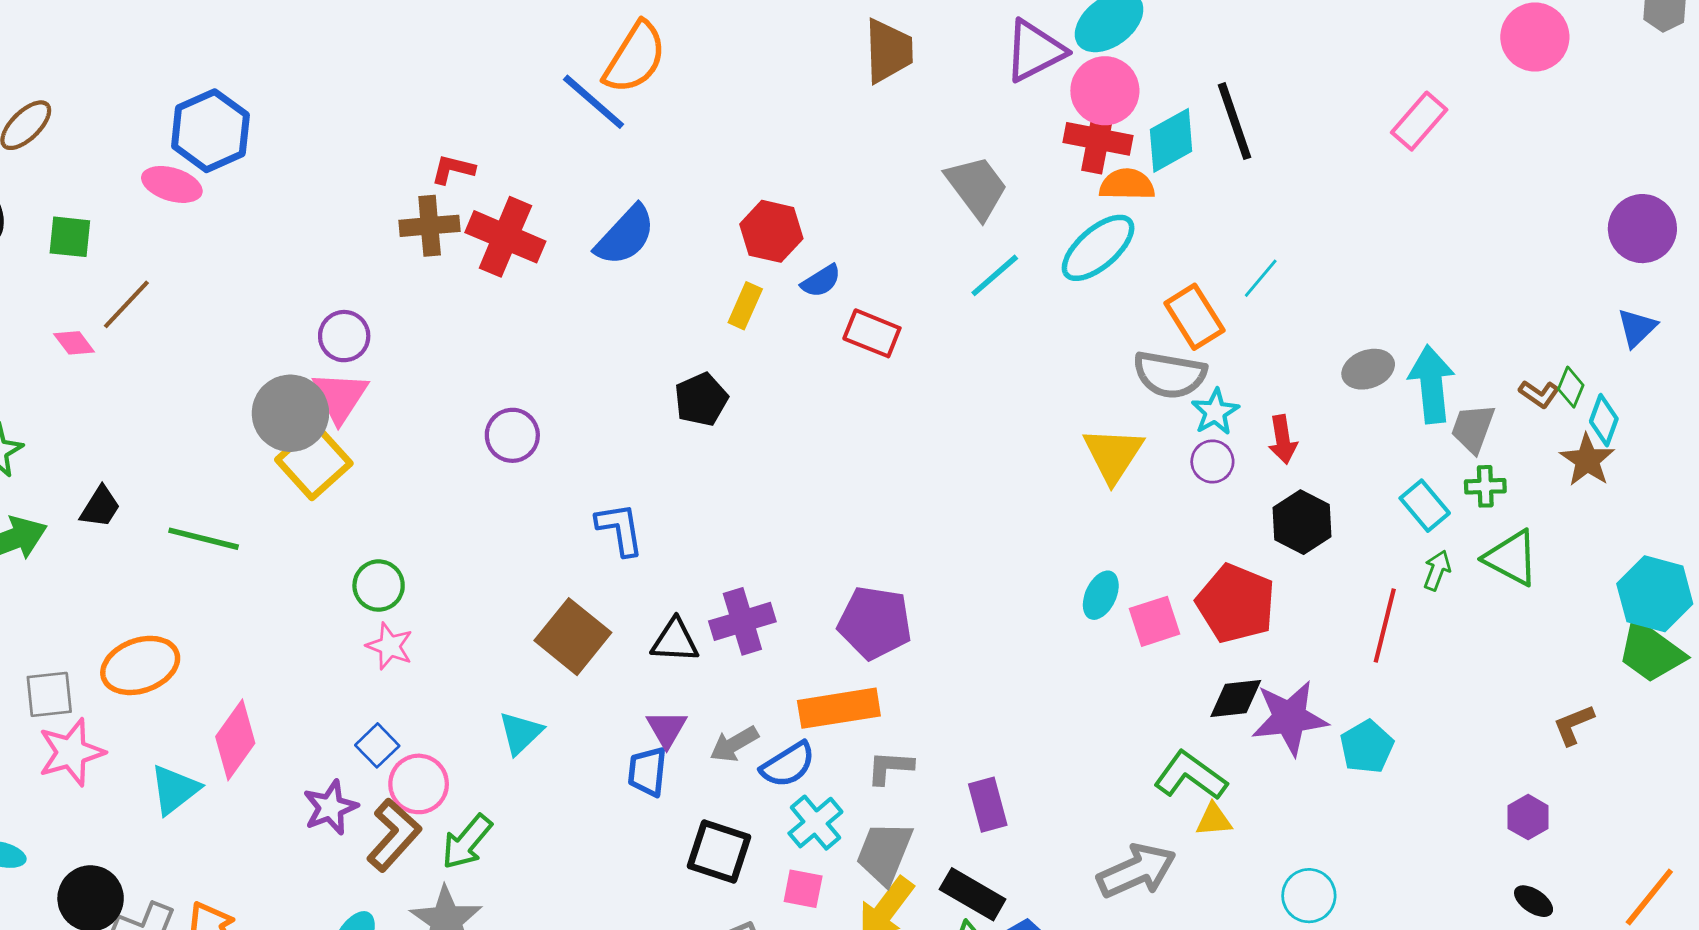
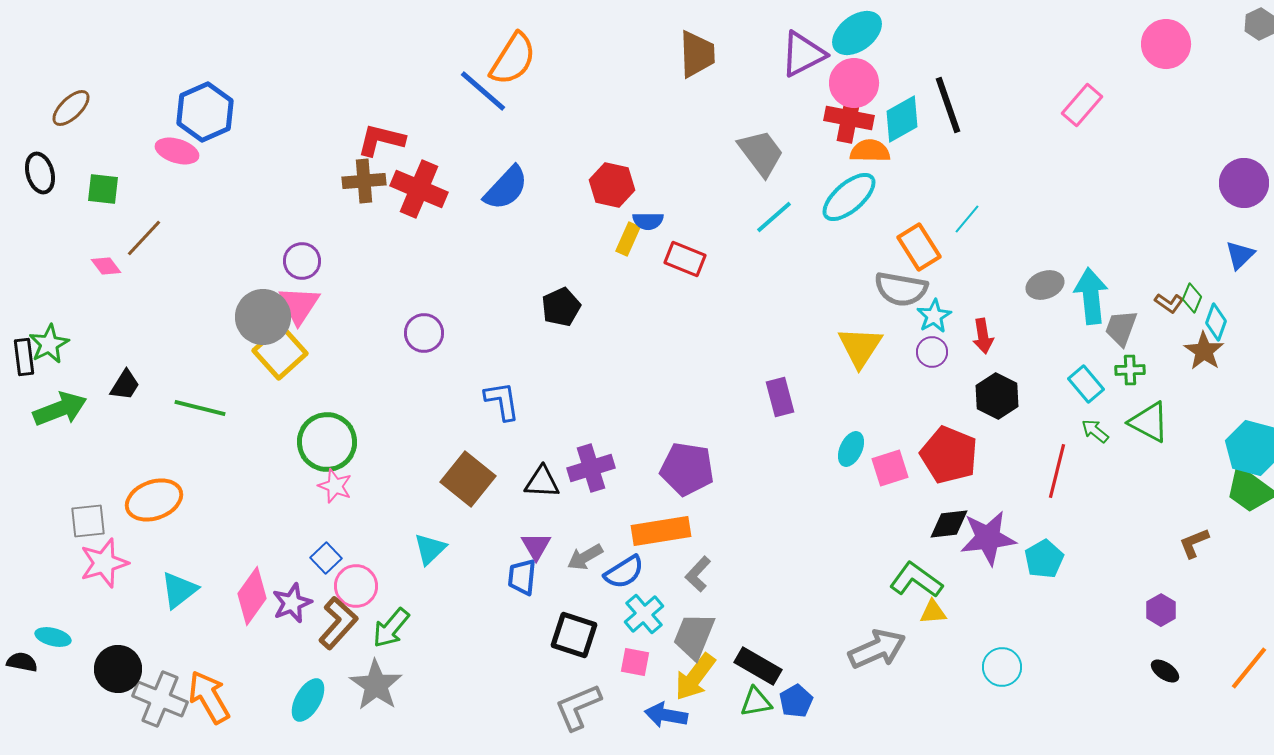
red L-shape: (453, 169) -> (381, 140), size x1.5
blue semicircle: (821, 281) -> (648, 221), turned 32
yellow rectangle: (745, 306) -> (628, 239), moved
green arrow: (1437, 570) -> (1095, 431), turned -72
green circle: (379, 586) -> (327, 442), size x1.6
pink diamond: (235, 740) -> (252, 596), moved
gray L-shape: (890, 767) -> (698, 574), turned -51
purple rectangle: (988, 805) -> (780, 397), moved

